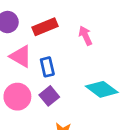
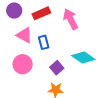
pink arrow: (85, 36) -> (71, 19), size x1.5
purple square: (49, 96) -> (57, 68), moved

